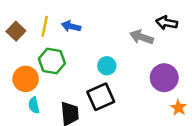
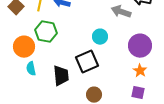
cyan circle: (107, 66) -> (100, 37), moved
orange star: (179, 108) -> (140, 71), moved

